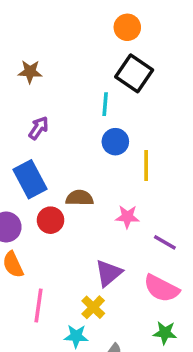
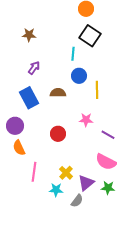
brown semicircle: (80, 198) -> (58, 93), moved
red circle: (51, 220) -> (58, 134), moved
purple triangle: (109, 273) -> (86, 183), moved

